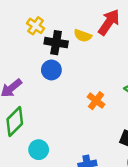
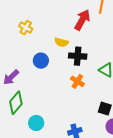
yellow semicircle: (83, 36) -> (61, 42), moved
black cross: (56, 43) -> (78, 56), moved

